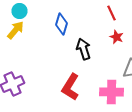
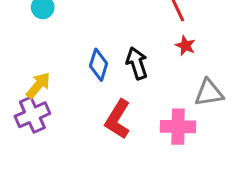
blue diamond: (62, 24) -> (99, 65), moved
yellow arrow: (16, 30) -> (38, 85), moved

